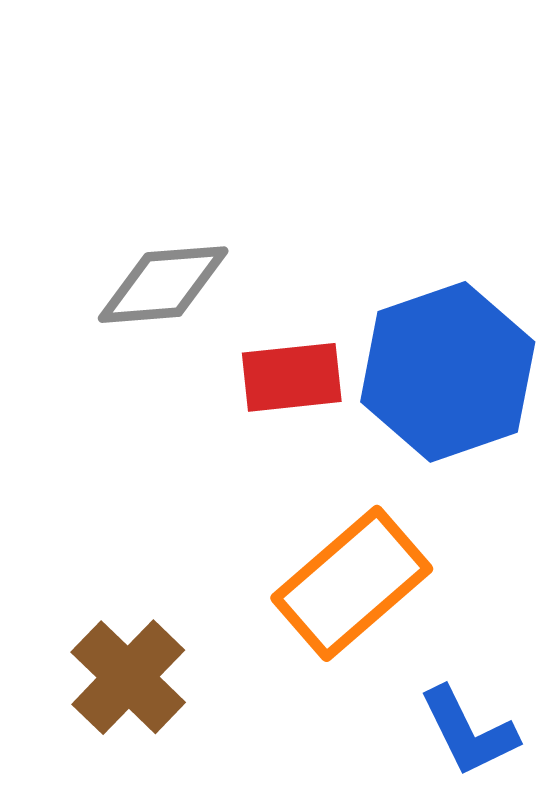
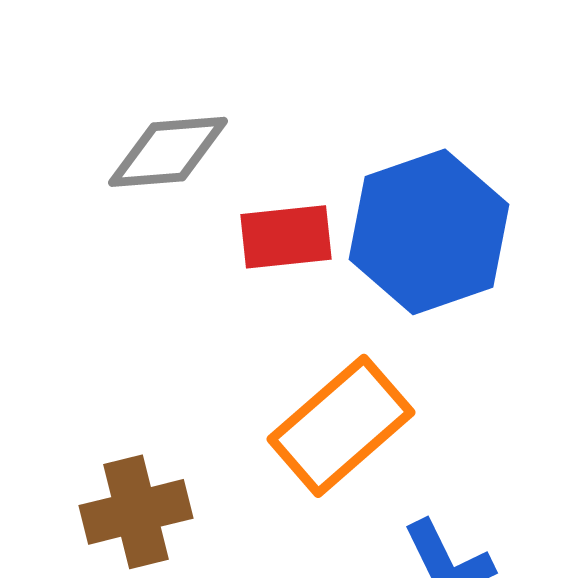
brown cross: (128, 677) -> (136, 512), turned 32

